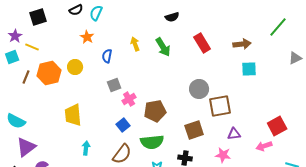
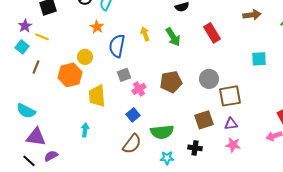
brown arrow: (242, 44) -> (252, 15), moved
blue semicircle: (107, 56) -> (117, 46), size x1.6
cyan square: (12, 57) -> (22, 47), turned -32
orange hexagon: (49, 73) -> (70, 75), moved
brown pentagon: (155, 111) -> (171, 82), moved
yellow trapezoid: (73, 115) -> (97, 96), moved
purple triangle: (234, 134) -> (231, 124), moved
purple triangle: (26, 147) -> (36, 137), turned 45
cyan arrow: (86, 148) -> (85, 130), moved

